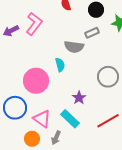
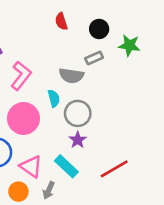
pink L-shape: (34, 24) -> (21, 76), moved
gray circle: (108, 77) -> (78, 113), moved

